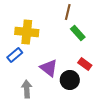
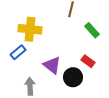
green rectangle: (78, 33) -> (92, 30), moved

